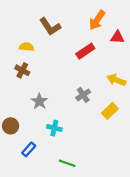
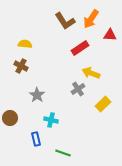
brown L-shape: (50, 27) -> (65, 21), moved
yellow arrow: (116, 80) -> (91, 73), moved
blue rectangle: (29, 149) -> (36, 139), moved, turned -56

